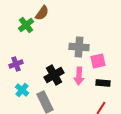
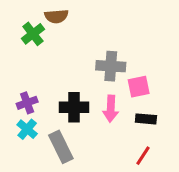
brown semicircle: (42, 13) -> (56, 16), turned 49
purple cross: (16, 64) -> (27, 103), moved
black cross: (54, 75) -> (74, 107), turned 30

